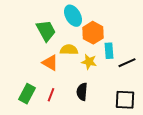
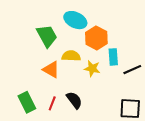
cyan ellipse: (73, 16) -> (75, 20), turned -35
black semicircle: (82, 92) -> (74, 100), moved, turned 138
green rectangle: (27, 94) -> (27, 102), turned -54

